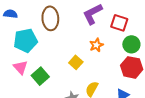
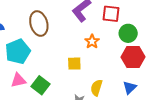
yellow square: (76, 62) -> (74, 64), turned -32
pink triangle: (21, 67) -> (18, 80), turned -49

